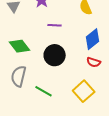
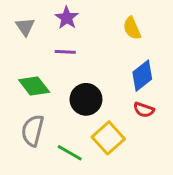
purple line: (55, 25) -> (65, 52), moved
yellow square: (84, 91) -> (108, 138), moved

